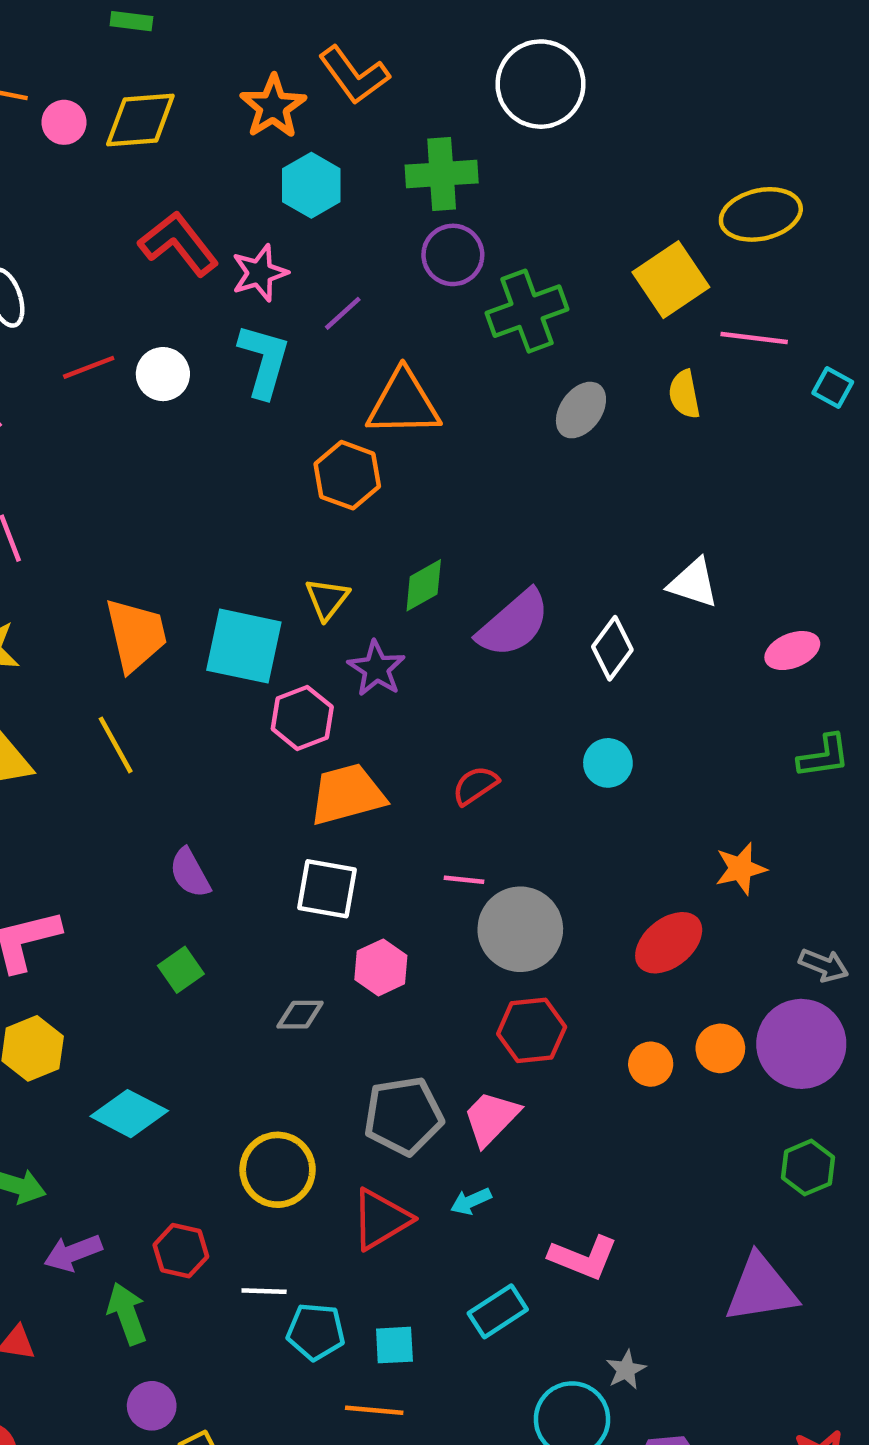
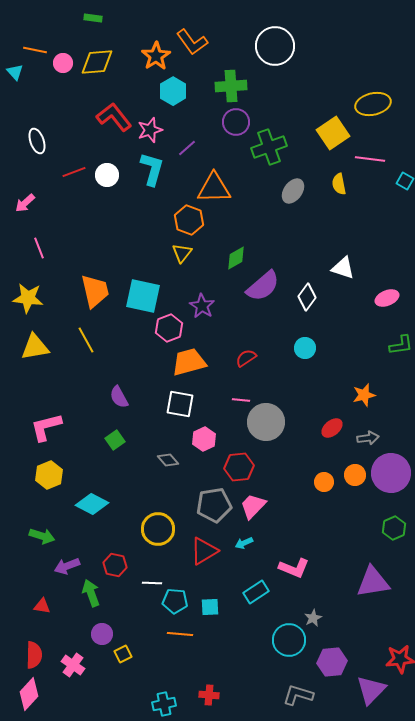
green diamond: (424, 585) -> (236, 258), moved
yellow triangle: (327, 599) -> (182, 253), moved
red ellipse: (669, 943) -> (332, 428), size x0.7
gray arrow: (824, 965) -> (368, 438), moved, turned -30
gray diamond: (300, 1015) -> (168, 460), turned 50
red hexagon: (532, 1030) -> (239, 467), moved
orange line: (374, 1410) -> (180, 634), moved

